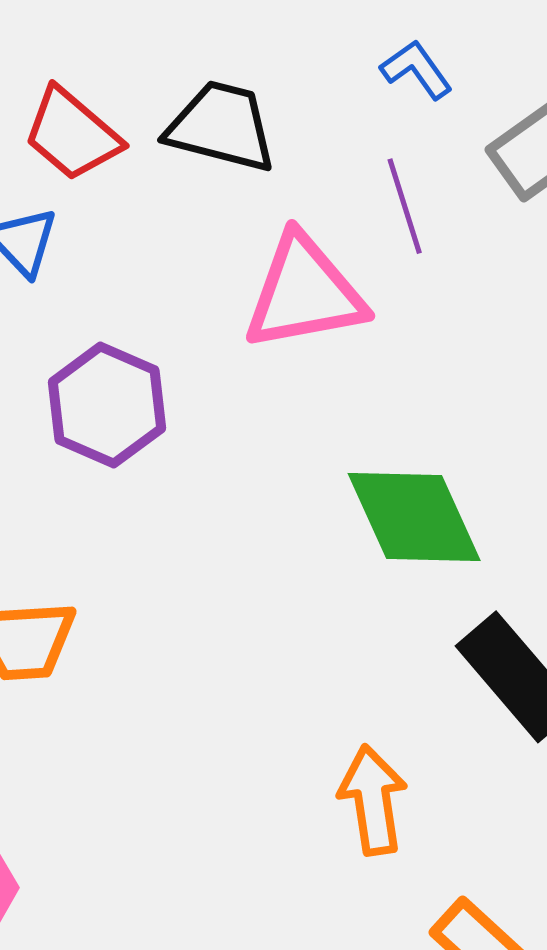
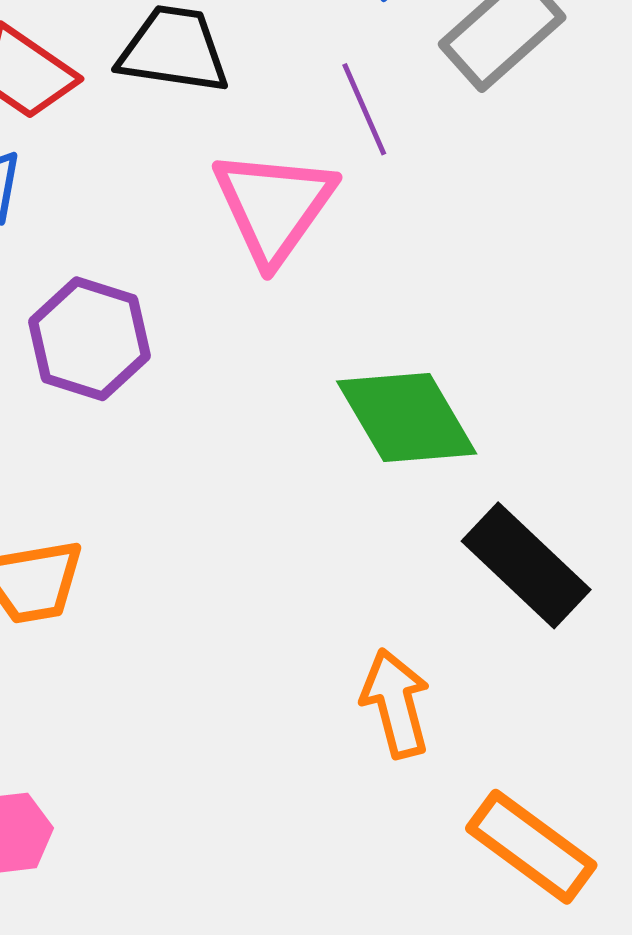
pink triangle: (304, 293) -> (274, 206), turned -38

